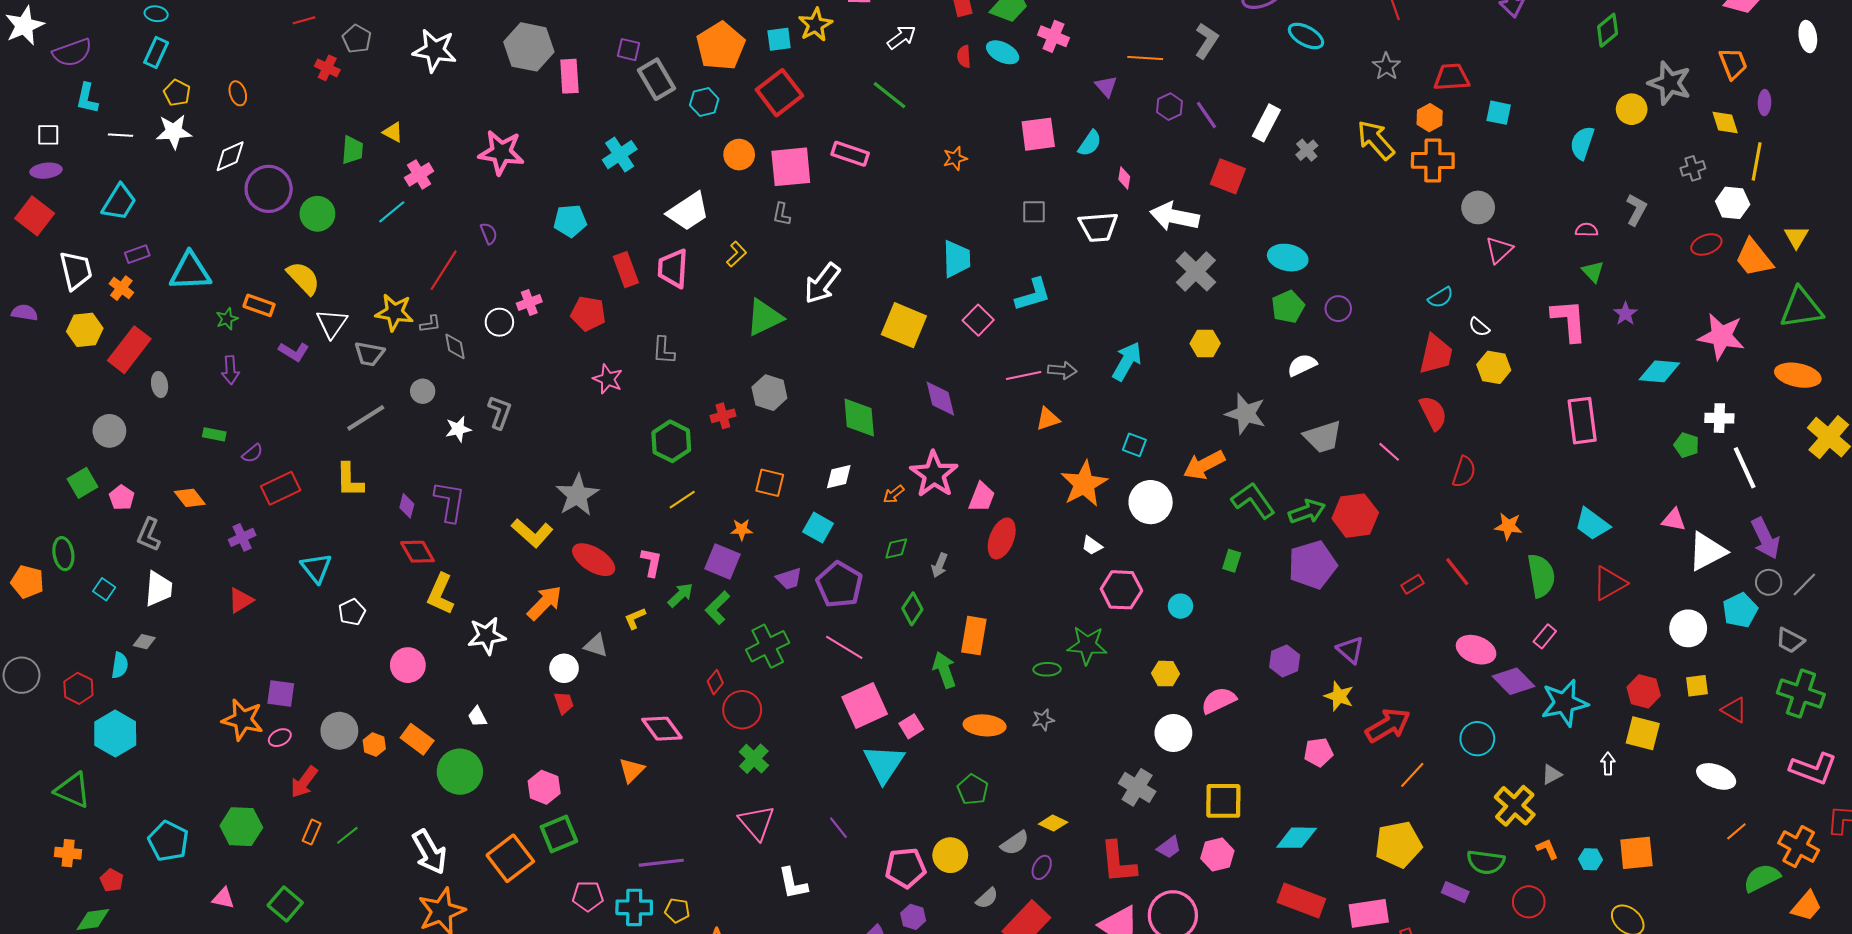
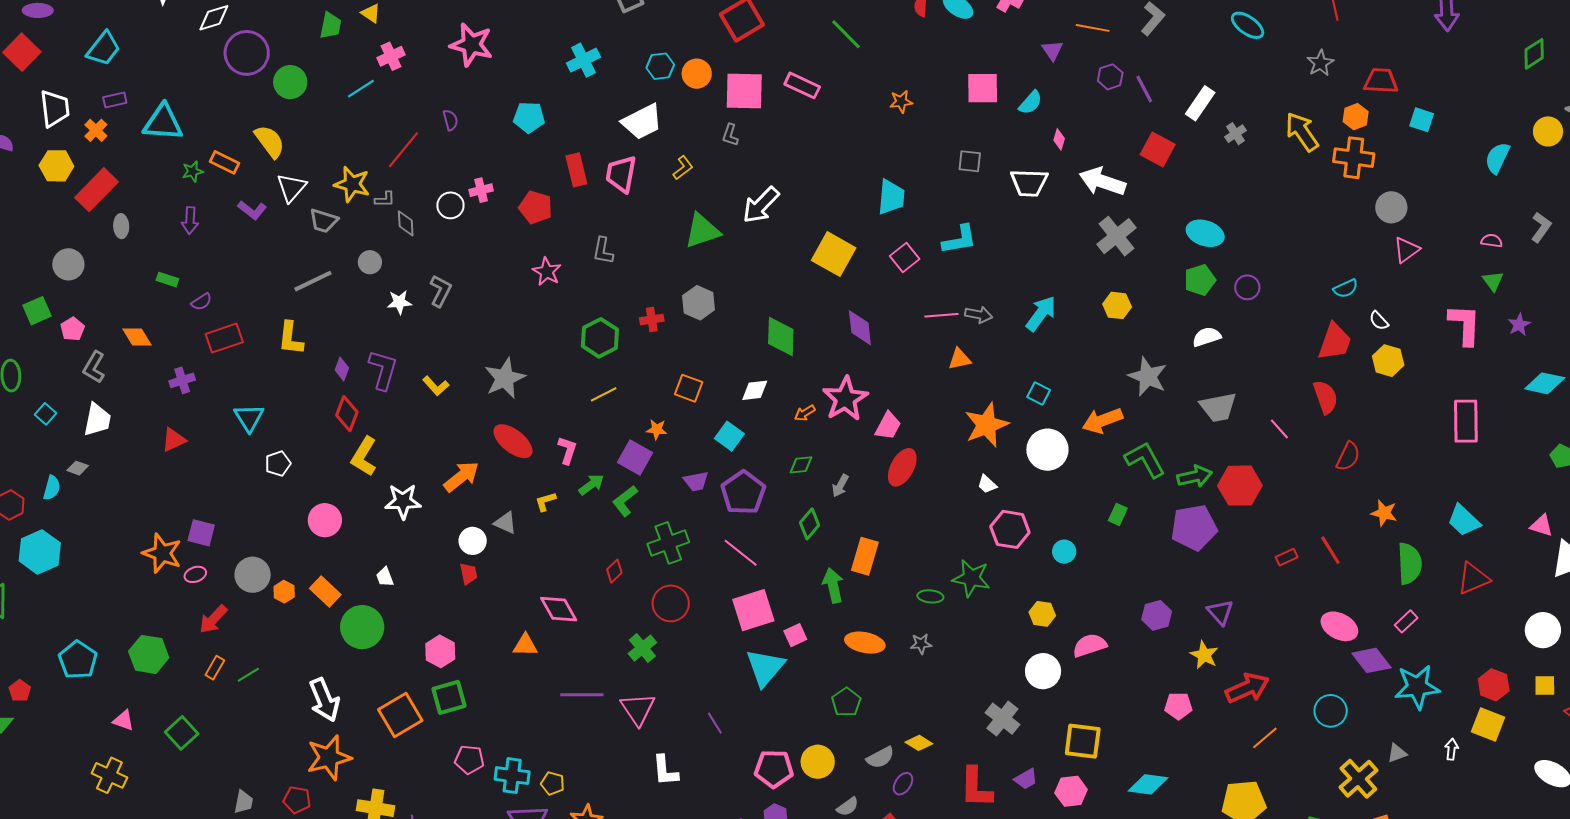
cyan hexagon: (704, 102) -> (660, 66), moved
yellow L-shape: (532, 533) -> (436, 386), moved, size x0.7
red diamond: (417, 552) -> (347, 414), turned 44
red circle: (742, 710) -> (671, 603), moved
orange triangle: (632, 770) -> (525, 645), turned 40
purple line: (661, 863) -> (582, 695), moved

